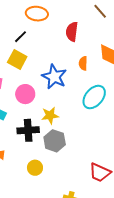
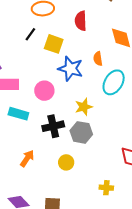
yellow square: (17, 60) -> (54, 44), moved
orange semicircle: (83, 63) -> (98, 59), moved
yellow star: (50, 116) -> (84, 107), moved

